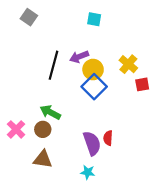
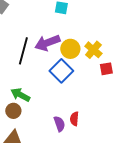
purple arrow: (79, 57) -> (47, 43), size x1.4
yellow circle: (93, 70) -> (70, 49), moved
purple semicircle: (92, 143) -> (59, 124), size x0.7

